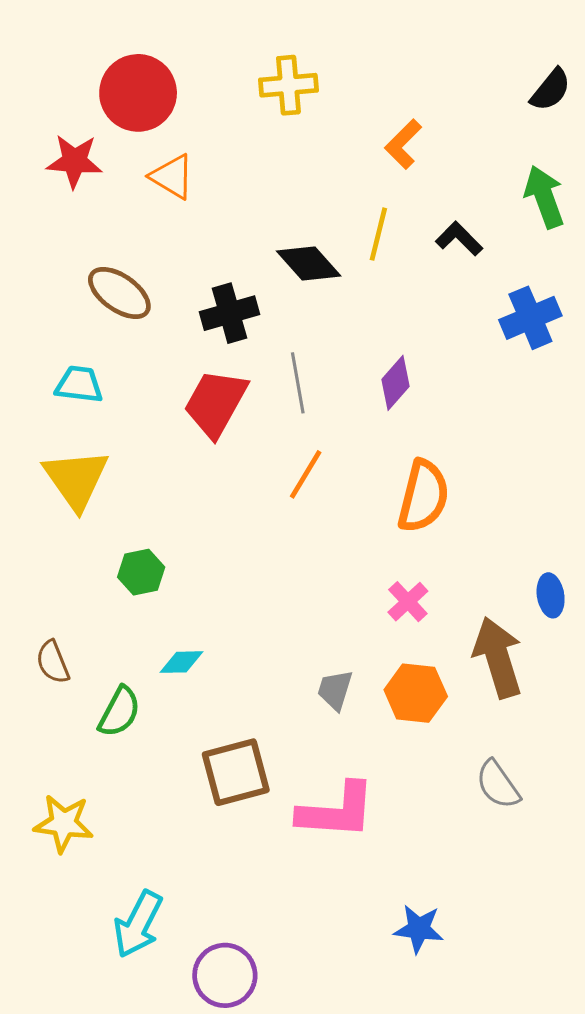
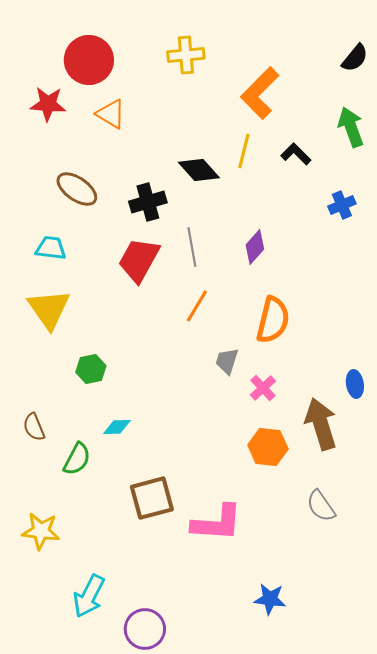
orange L-shape: (403, 144) -> (260, 93), size x1.6
blue cross: (530, 318) -> (342, 205), size x0.7
gray trapezoid: (335, 690) -> (227, 361), moved

